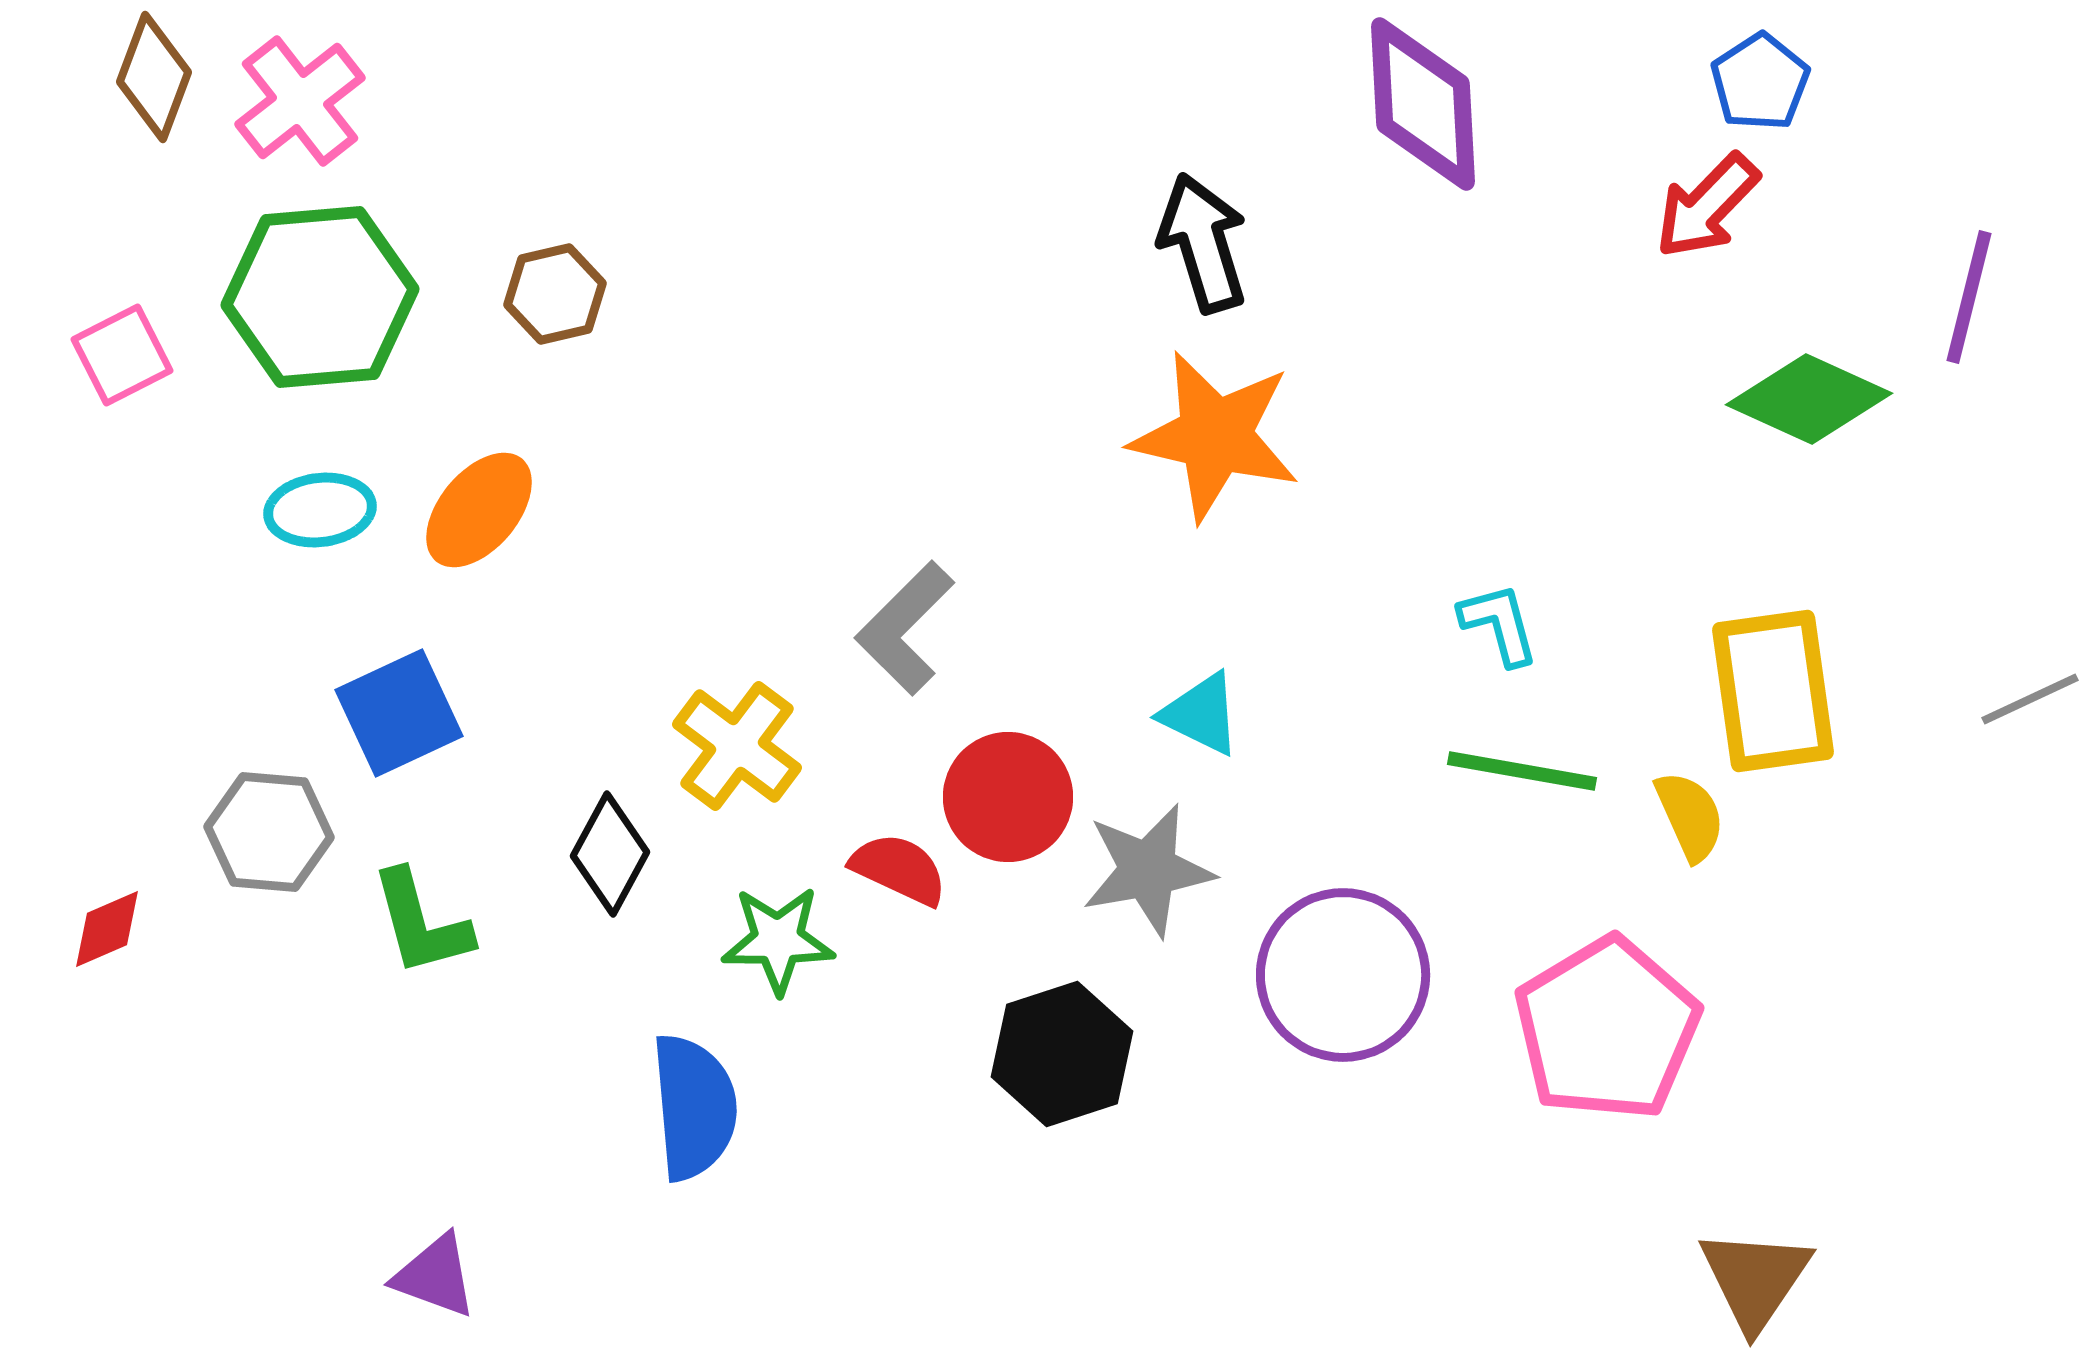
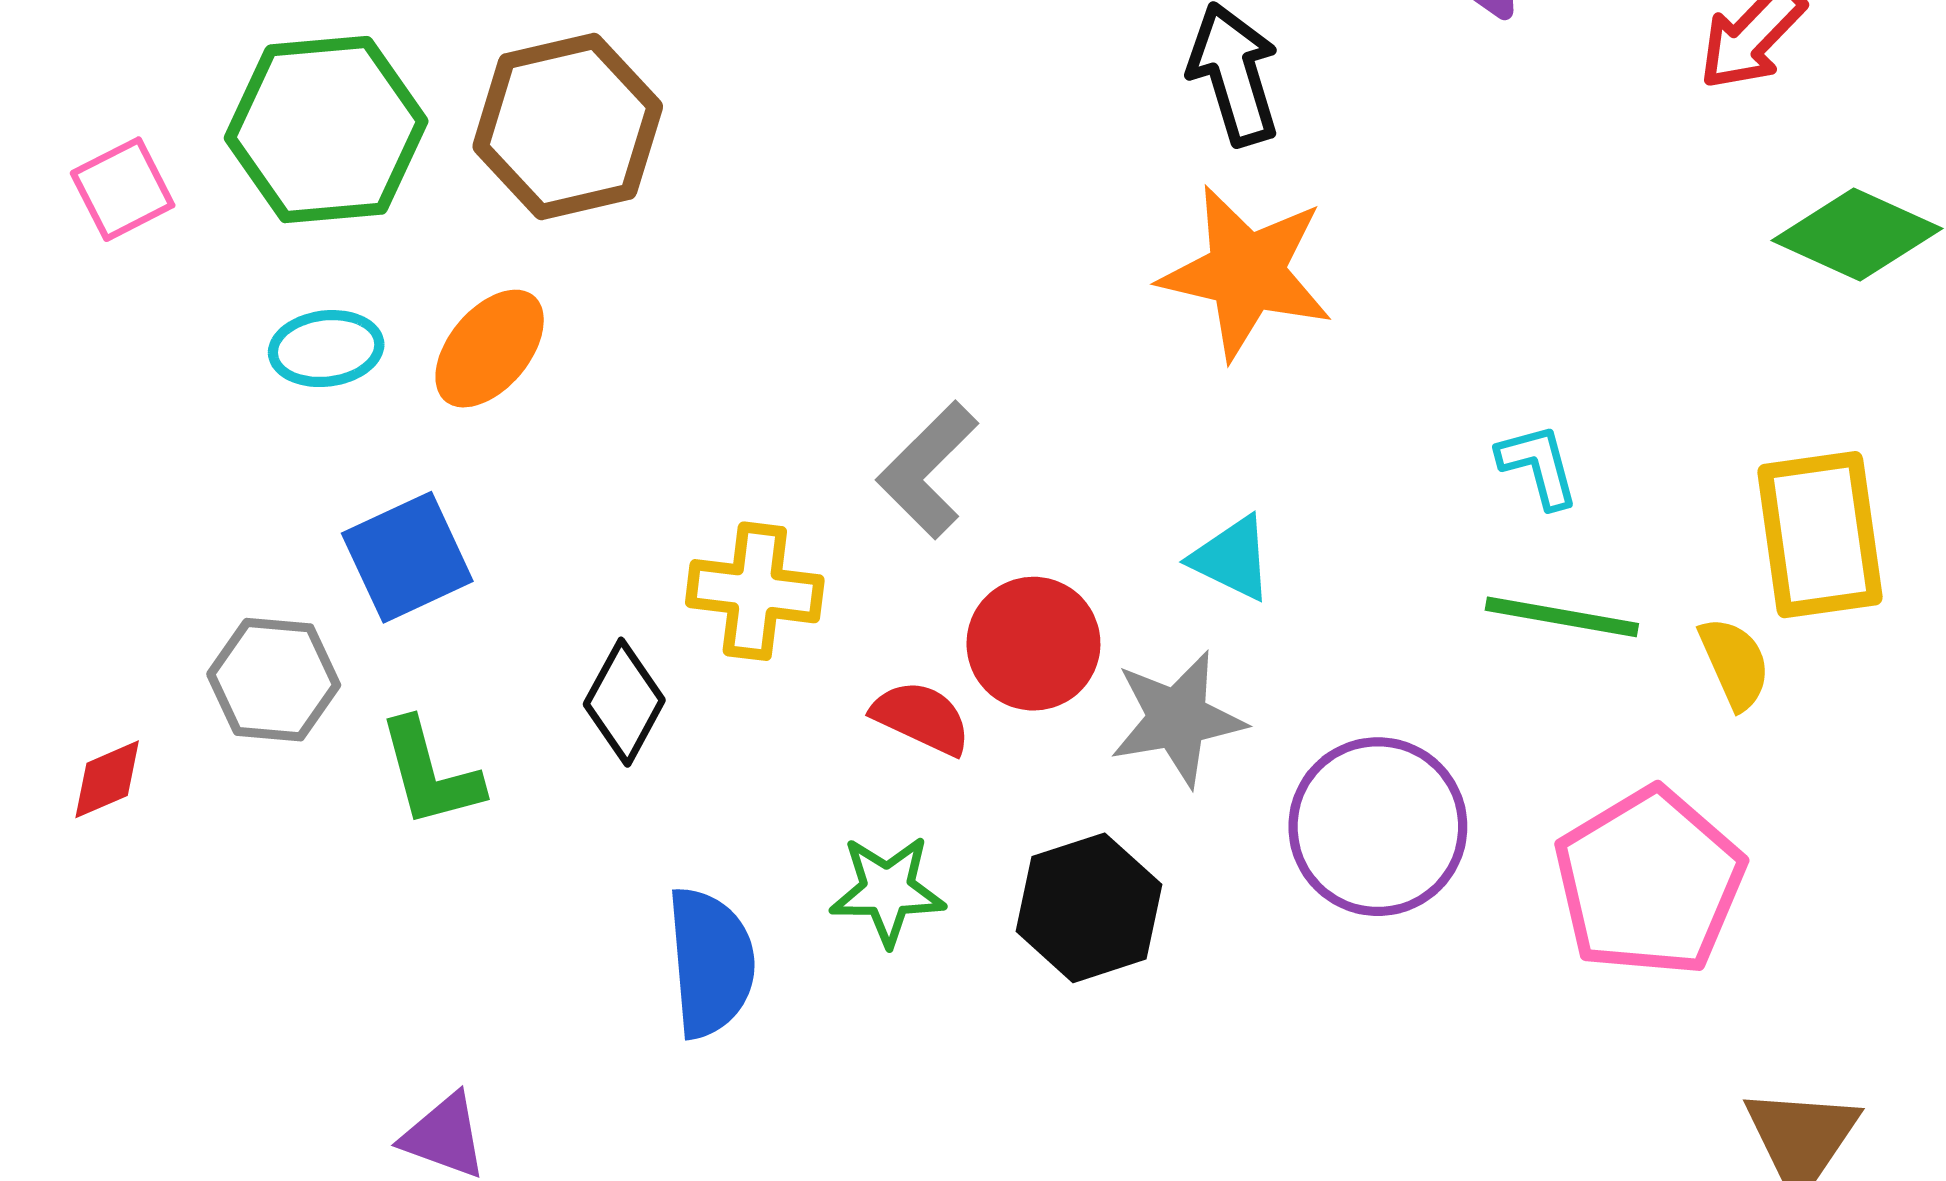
brown hexagon: (555, 294) -> (568, 126), size x1.8
yellow cross: (737, 746) -> (755, 591), turned -30
green star: (778, 940) -> (887, 890), moved

